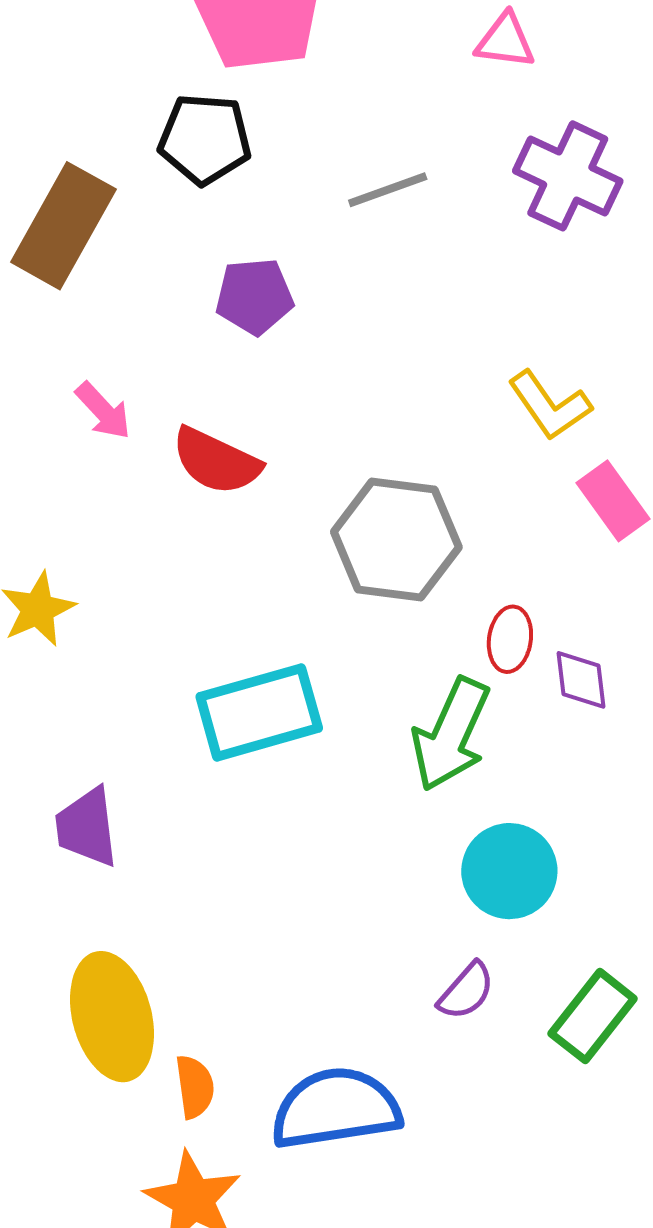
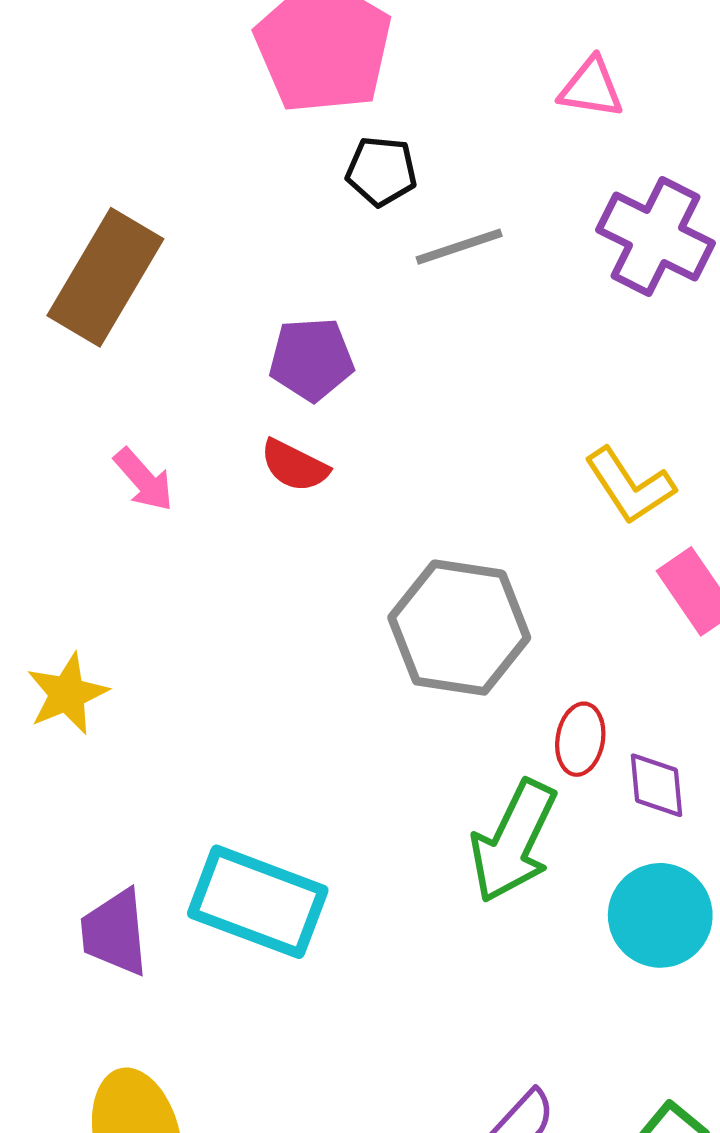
black pentagon: (205, 139) -> (381, 171), moved, size x0.7
red semicircle: (216, 461) -> (294, 466), moved, size x0.7
cyan rectangle: (259, 712) -> (258, 902), moved, turned 35
cyan circle: (509, 871) -> (660, 915), moved

